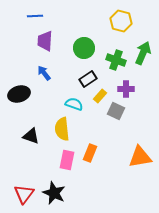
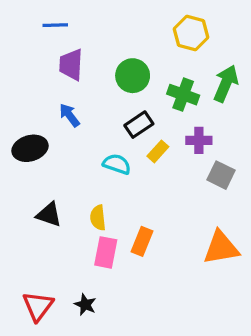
gray square: (116, 111) -> (221, 175), moved
yellow semicircle: (62, 129) -> (98, 218), moved, size x0.7
black star: (54, 193) -> (85, 305), size x0.6

